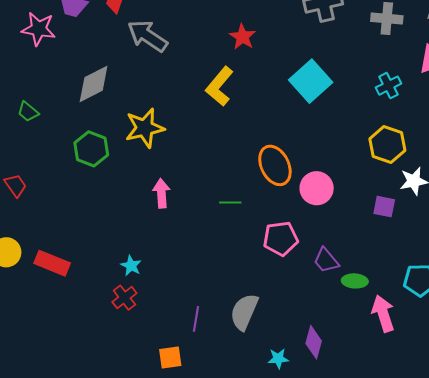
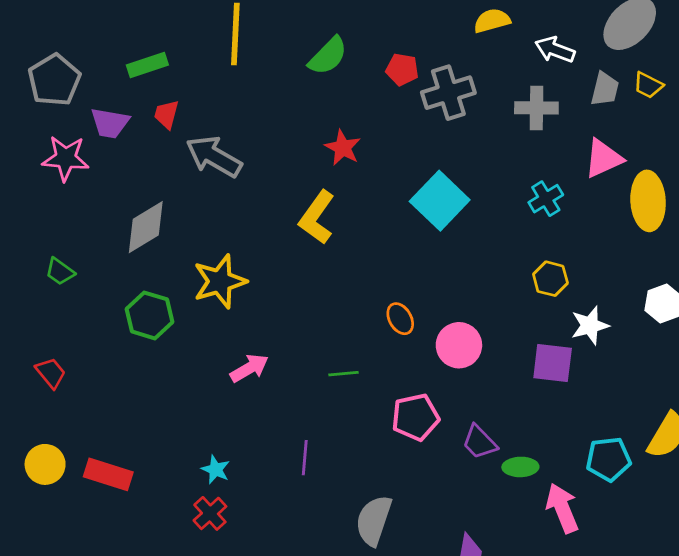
yellow hexagon: (387, 145) -> (550, 279), size x0.7
orange ellipse: (275, 165) -> (400, 319), size x0.6
pink arrow: (161, 193) -> (249, 368), turned 68
purple square: (384, 207) -> (553, 363), size x1.4
purple line: (196, 319) -> (305, 458), moved

